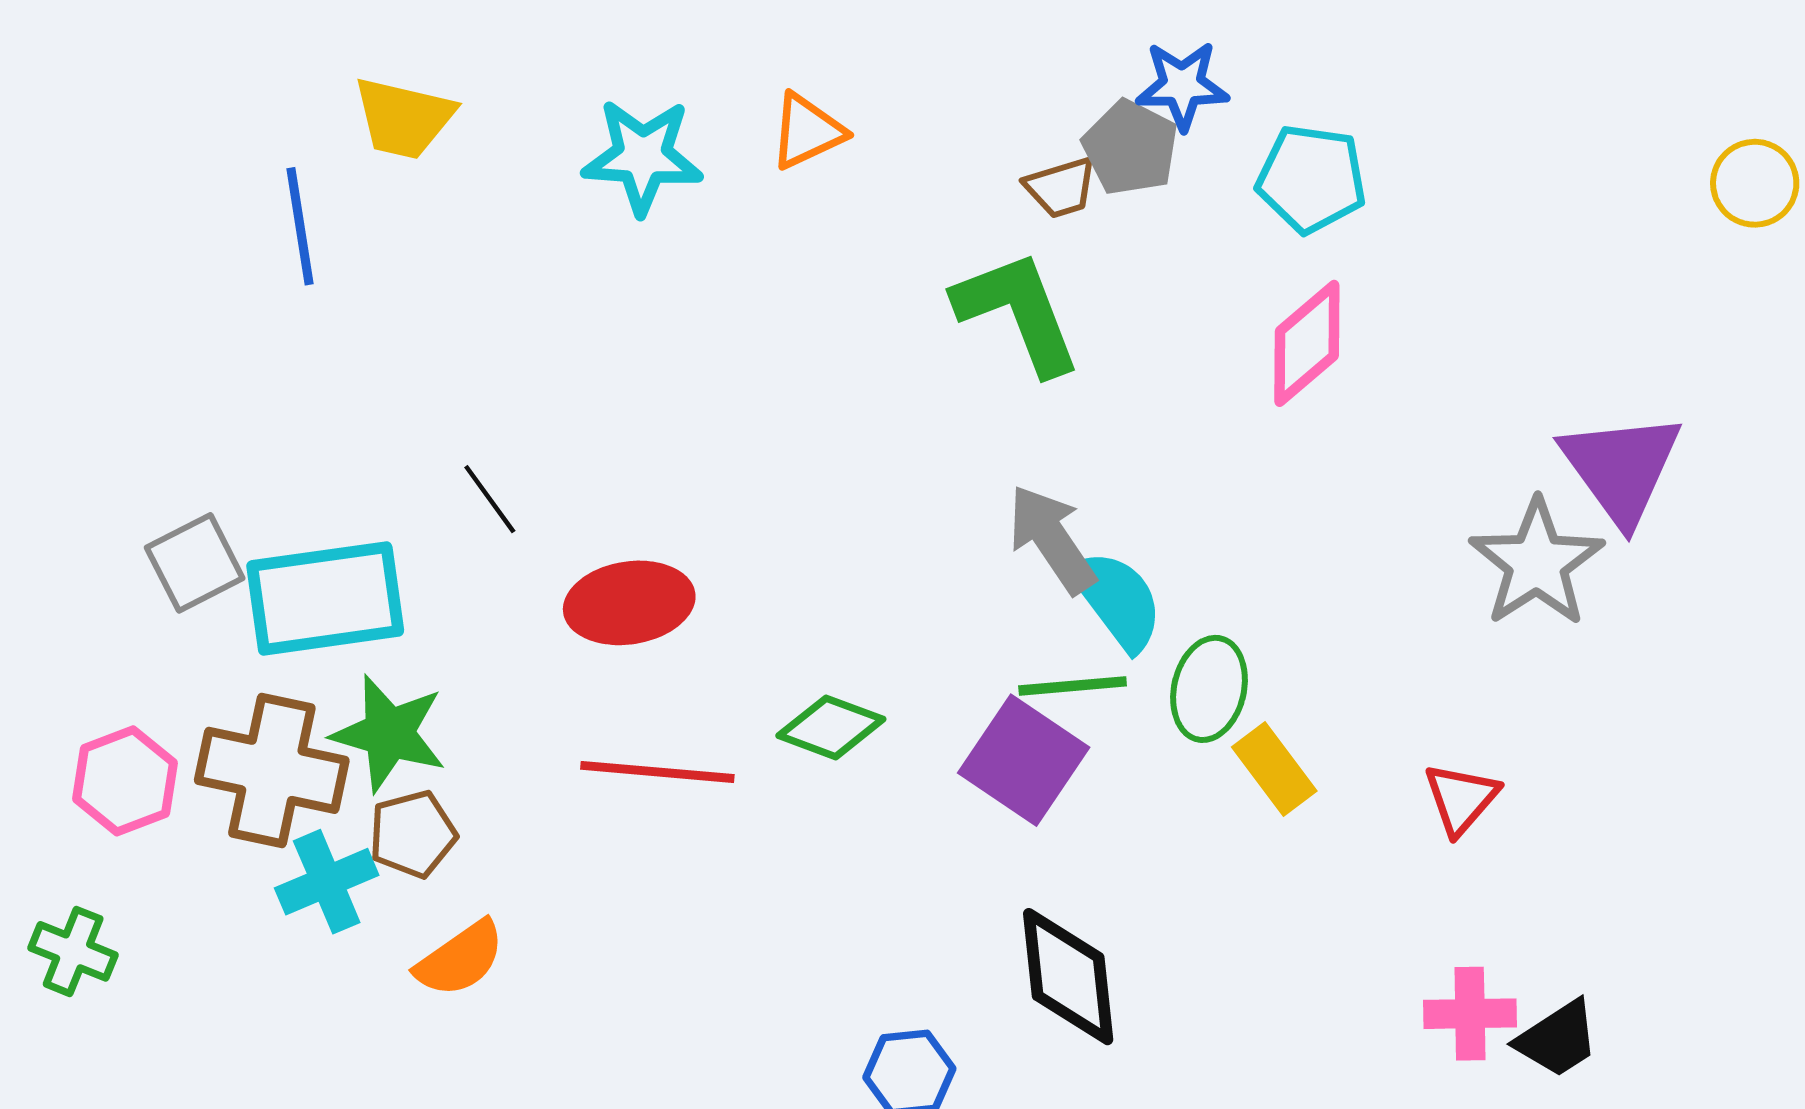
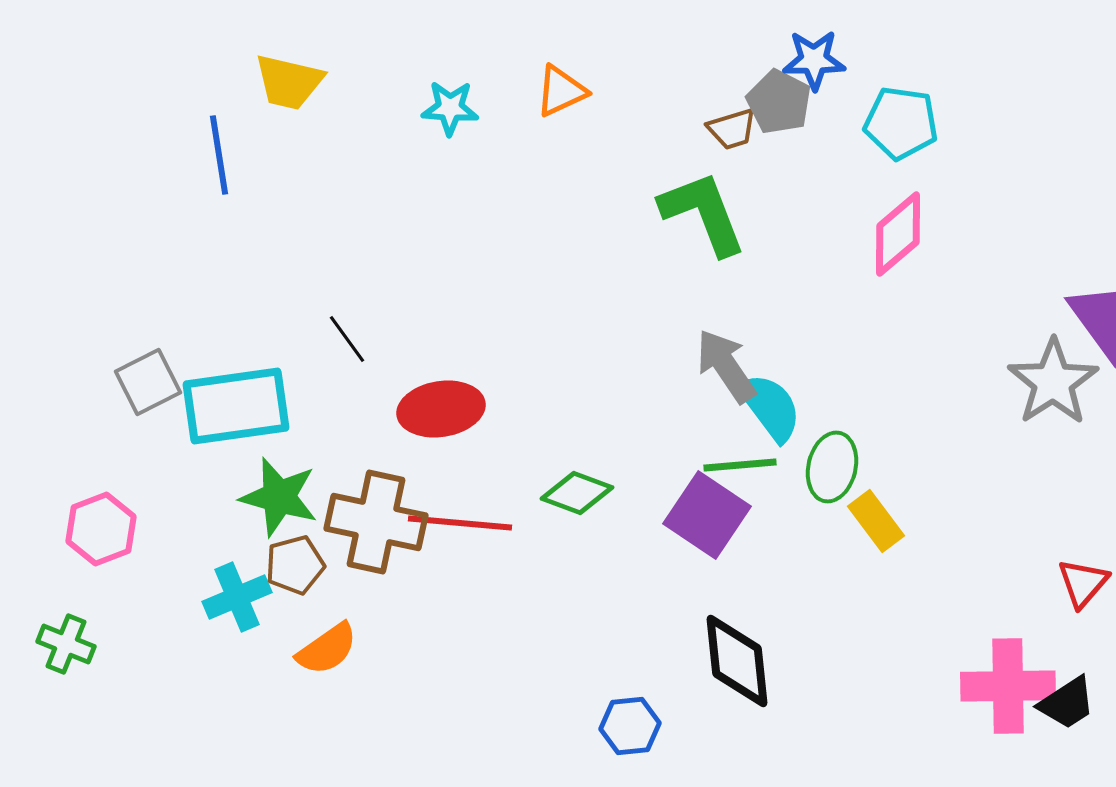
cyan star: (643, 157) -> (450, 108), size x0.7
brown cross: (272, 770) -> (376, 522), moved
red triangle: (1461, 799) -> (1083, 583), moved
pink cross: (1470, 1014) -> (1008, 686), size x1.5

